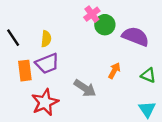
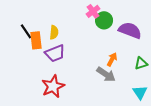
orange rectangle: (25, 71) -> (36, 40), moved
green triangle: (148, 75) -> (141, 63), turned -40
gray arrow: (85, 88) -> (106, 74), moved

